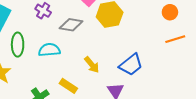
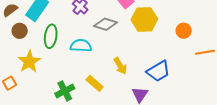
orange circle: (170, 12) -> (184, 31), moved

